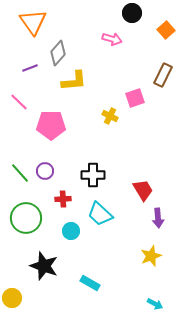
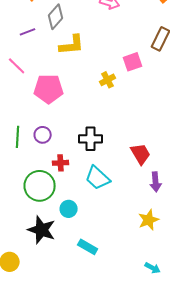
yellow cross: (110, 116) -> (108, 80), turned 35
green line: (20, 173) -> (18, 137), turned 45
green circle: (26, 218) -> (40, 186), moved
cyan circle: (71, 231) -> (69, 209), moved

